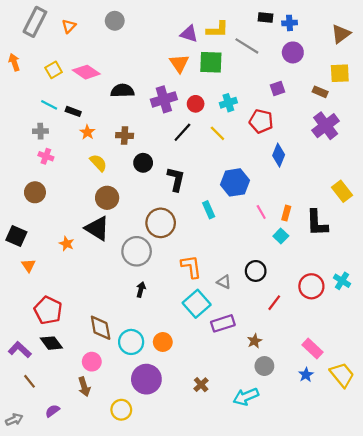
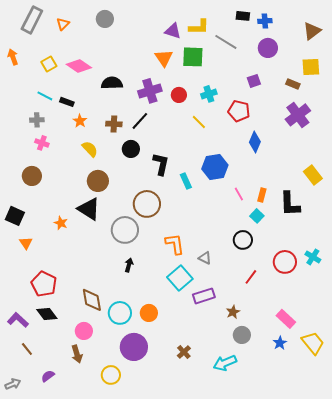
black line: (182, 132) -> (140, 121), moved
cyan rectangle: (209, 210) -> (186, 181), moved
black circle: (256, 271) -> (243, 240), moved

